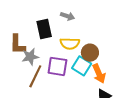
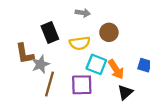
gray arrow: (67, 16) -> (83, 13), moved
brown circle: (90, 53) -> (109, 32), moved
purple square: (57, 66) -> (82, 85), moved

